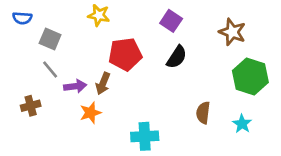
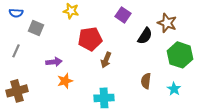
black semicircle: (177, 57) -> (145, 36), moved
gray line: (50, 70) -> (16, 51), moved, turned 64
brown arrow: (103, 83) -> (106, 60), moved
brown cross: (31, 106) -> (17, 91), moved, size x1.5

